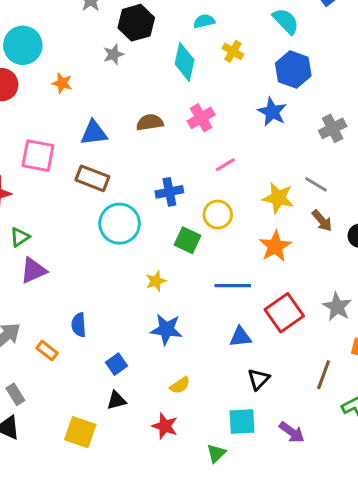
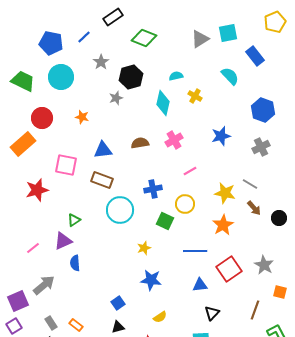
cyan circle: (23, 45) -> (61, 77), moved
blue hexagon: (293, 70) -> (263, 110), moved
blue star: (272, 112) -> (221, 136), turned 30
green triangle: (20, 237) -> (74, 220), moved
blue semicircle: (79, 325) -> (75, 263), moved
orange rectangle: (47, 351) -> (76, 325), moved

